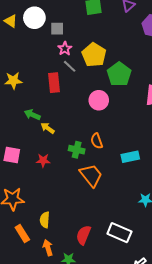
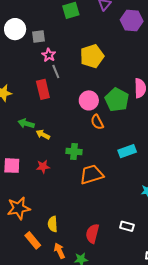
yellow pentagon: (94, 55) -> (92, 56), moved, turned 30
gray line: (70, 66) -> (56, 72), turned 32
green pentagon: (119, 74) -> (117, 100), moved
orange semicircle: (97, 141) -> (97, 122), moved
orange trapezoid: (91, 175) -> (92, 174), turned -60
white rectangle: (119, 233) -> (127, 226), size x0.6

